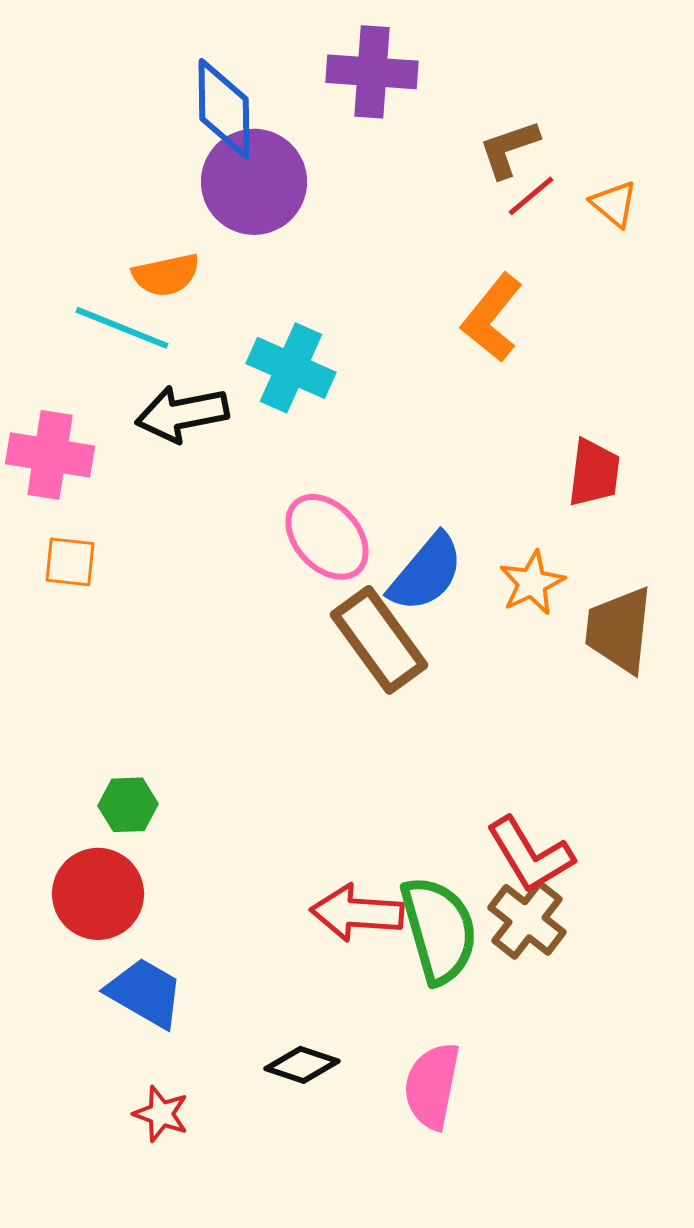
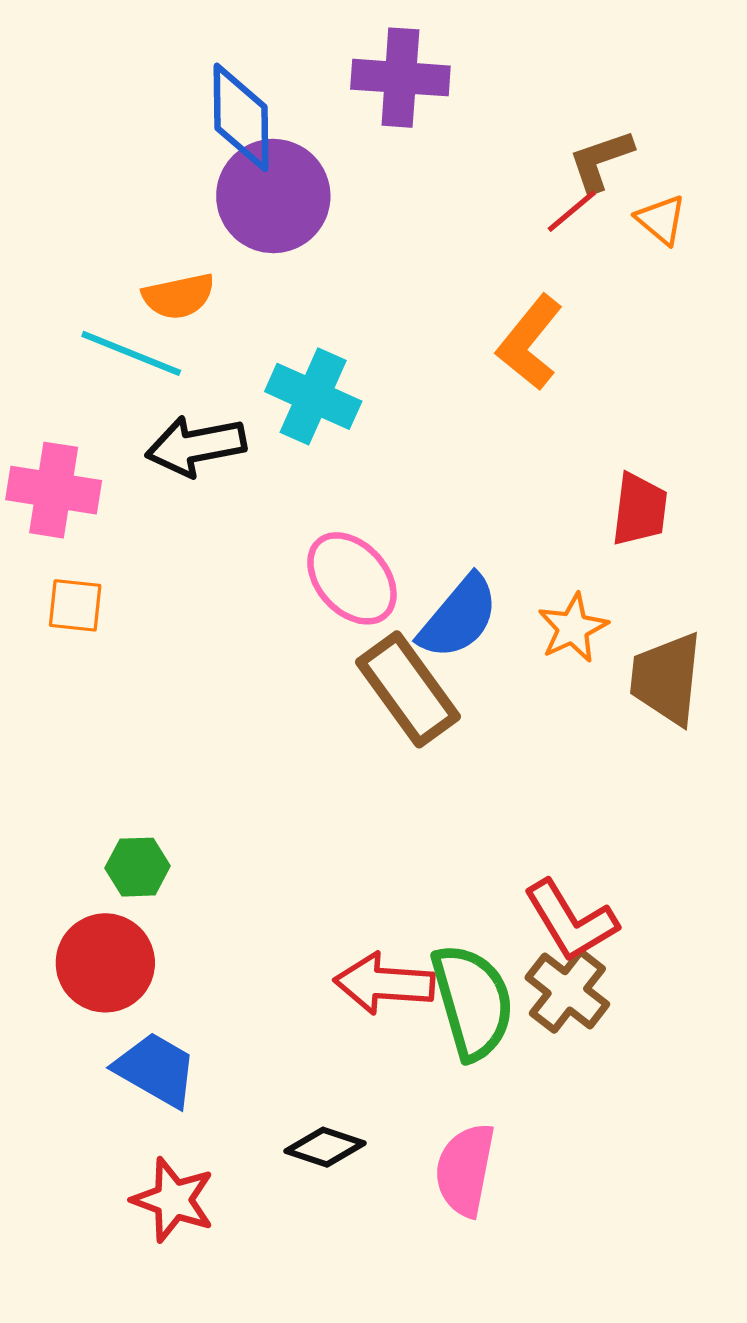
brown L-shape: (509, 149) -> (601, 160), moved
red star: (161, 1114) -> (173, 1200), size x1.4

